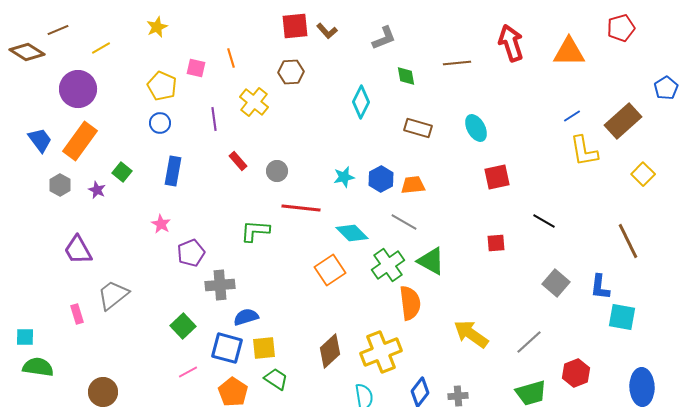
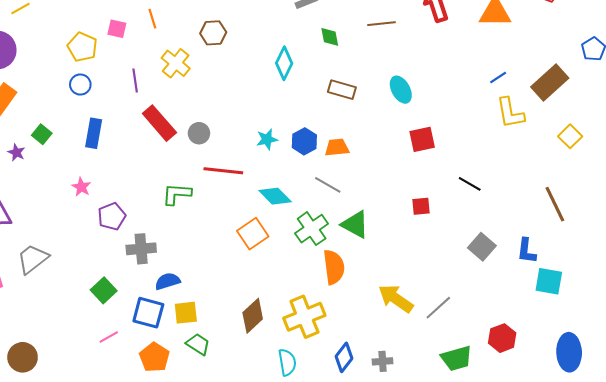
red rectangle: (238, 161) -> (159, 123), size x1.8
gray line: (529, 342) -> (438, 308), moved

